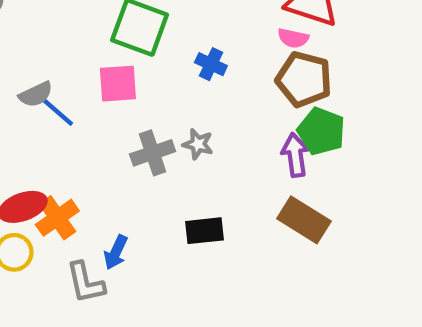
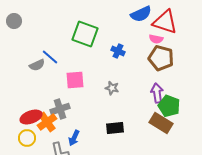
pink square: (118, 84) -> (75, 80), moved
blue line: (57, 112) -> (50, 57), moved
green pentagon: (321, 131) -> (169, 106), moved
gray cross: (153, 153) -> (60, 109), moved

